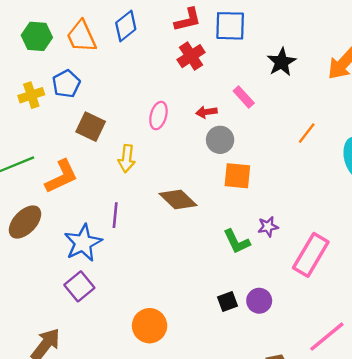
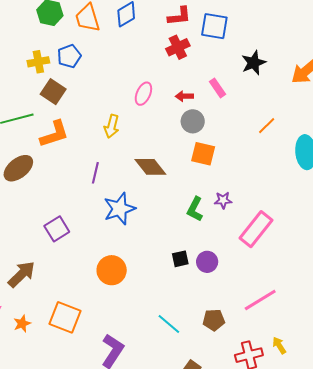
brown square: (91, 127) -> (53, 92), moved
green L-shape: (237, 241) -> (195, 209), turned 45
blue star: (83, 243) -> (119, 209), moved

